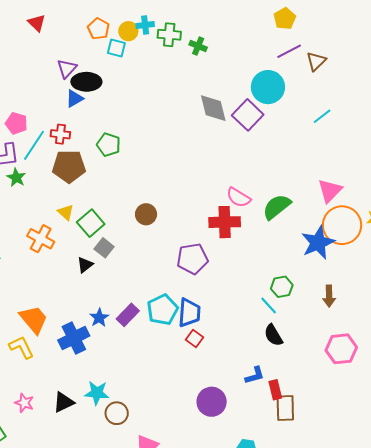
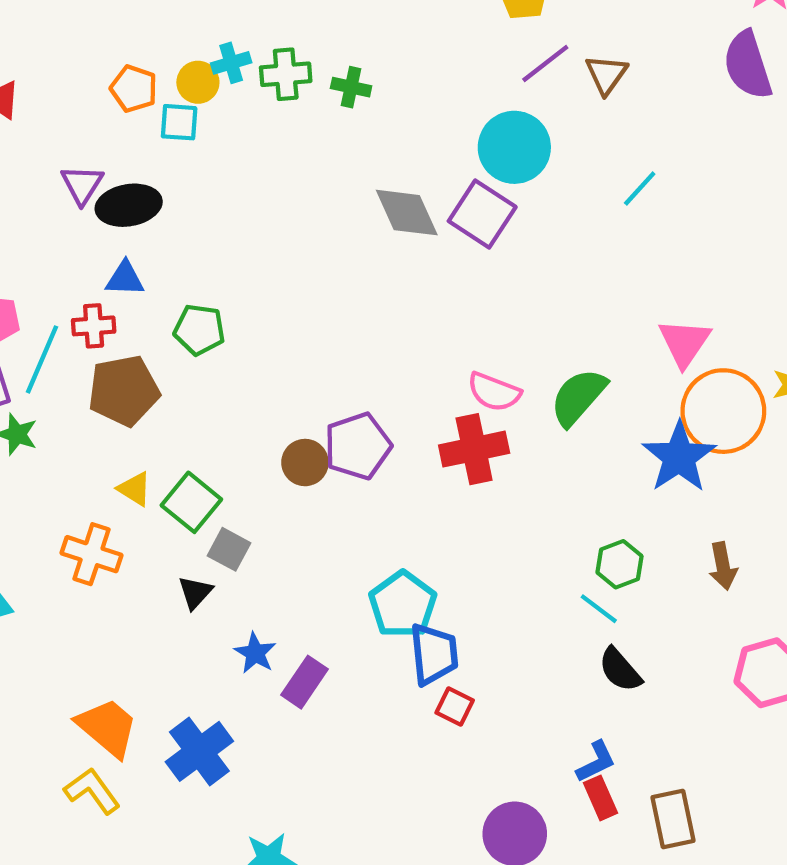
blue triangle: (74, 99) -> (125, 279), moved, turned 42
purple pentagon: (192, 259) -> (358, 446), moved
cyan pentagon: (162, 310) -> (403, 605), moved
blue star: (99, 318) -> (255, 653), moved
red rectangle: (275, 390) -> (601, 798), moved

